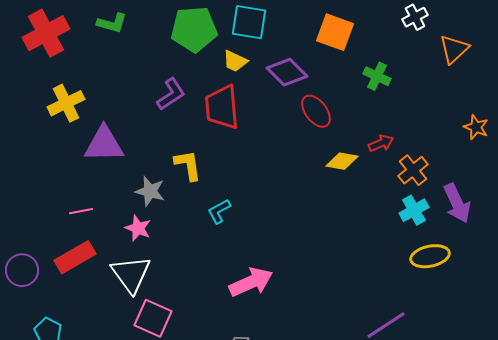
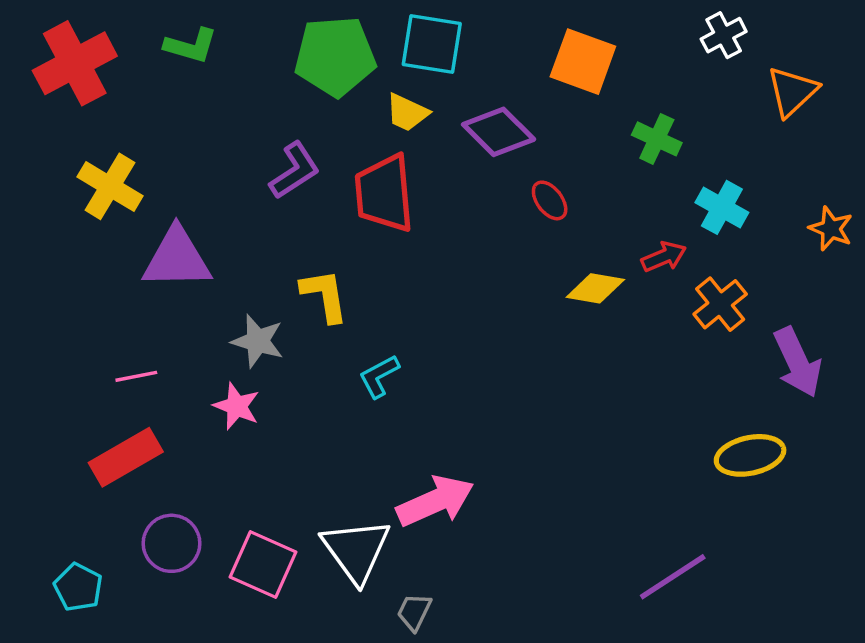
yellow cross: (66, 103) -> (110, 186), turned -33
red ellipse: (316, 111) -> (550, 200), size x0.7
cyan cross: (414, 210) -> (722, 207), moved, turned -32
purple circle: (22, 270) -> (172, 543), moved
white triangle: (131, 274) -> (356, 550), moved

